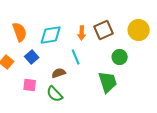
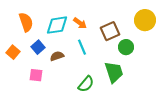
brown square: (104, 30) -> (110, 31), moved
orange arrow: (82, 33) -> (80, 23), moved, turned -56
brown semicircle: (59, 73) -> (57, 56), moved
green semicircle: (55, 94) -> (86, 84), moved, turned -96

